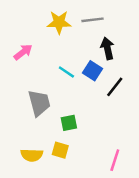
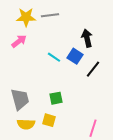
gray line: (93, 20) -> (50, 15), moved
yellow star: (59, 22) -> (26, 17), moved
gray trapezoid: (39, 103) -> (20, 99), moved

